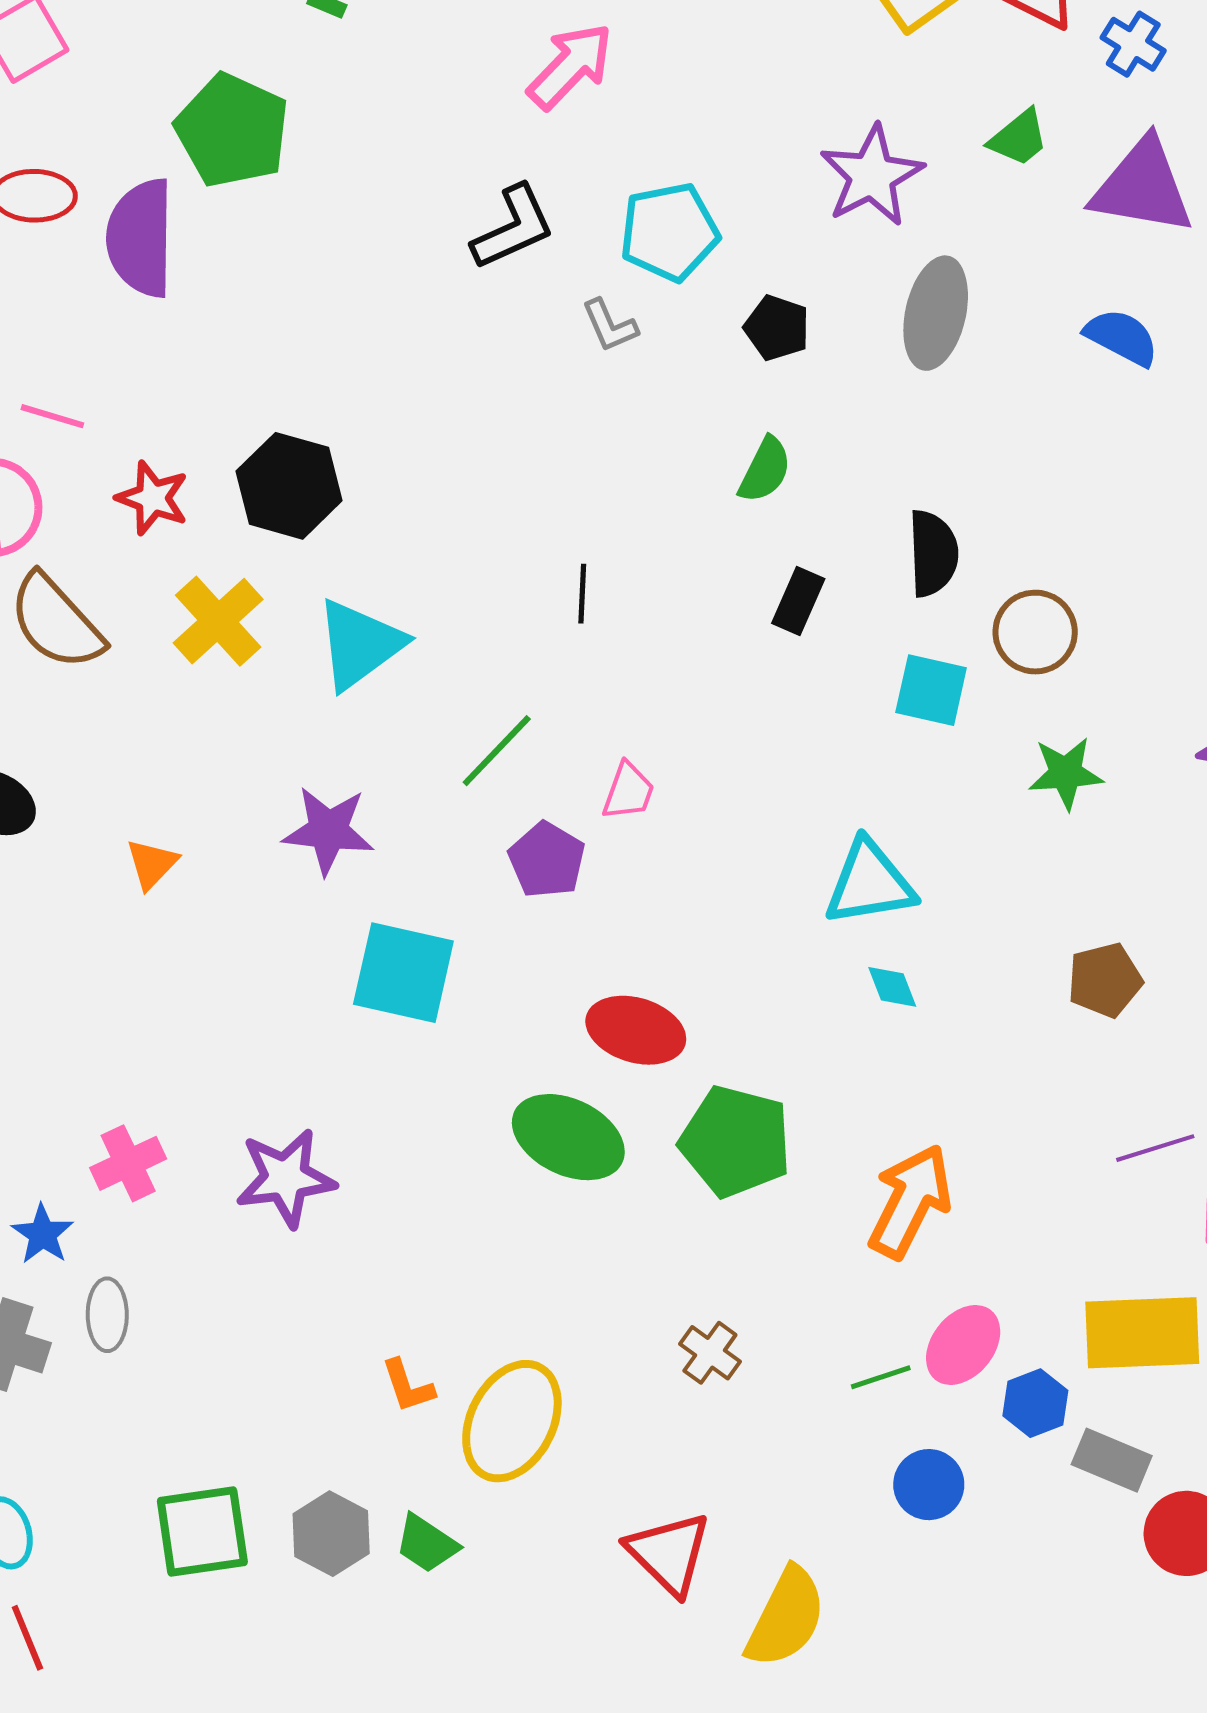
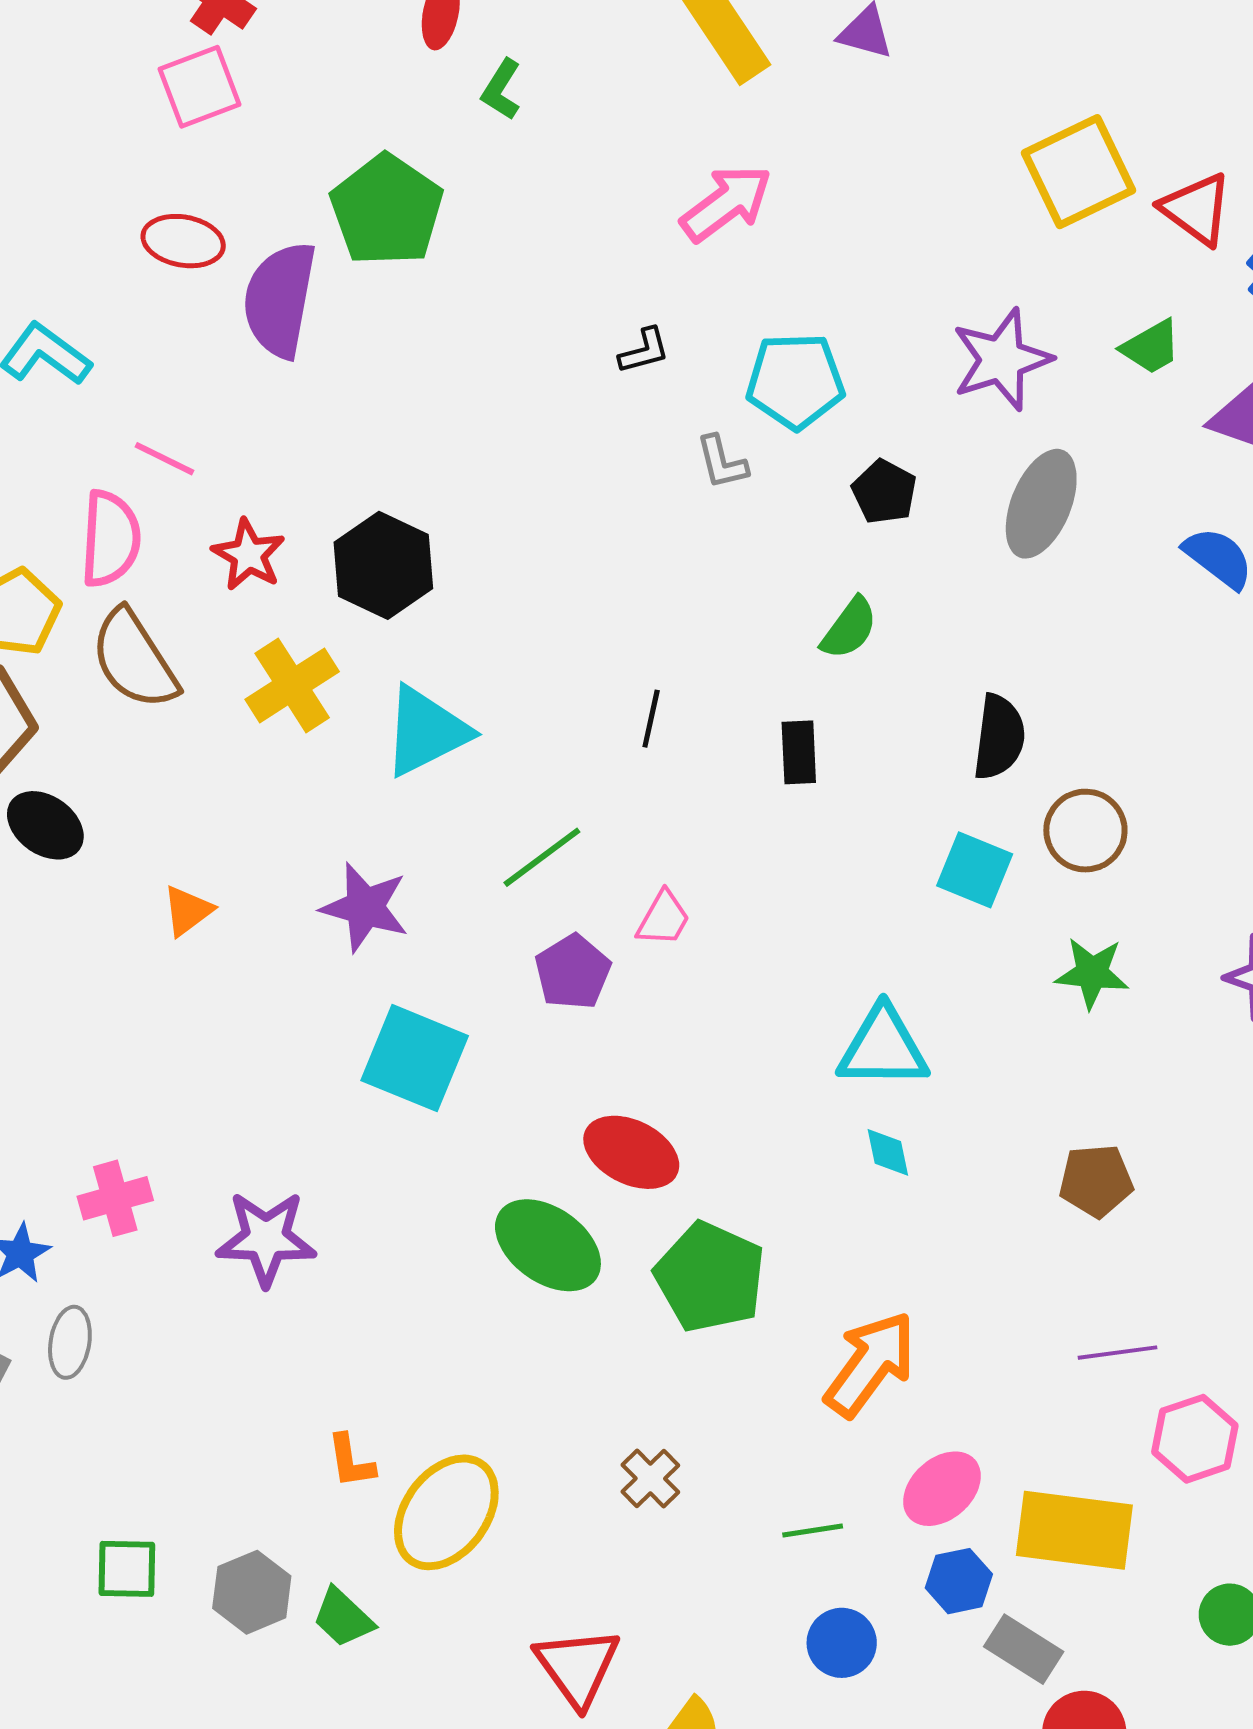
black L-shape: (513, 227) -> (644, 351), size x0.6
black rectangle: (798, 601) -> (799, 752), moved, turned -36
pink ellipse: (963, 1345) -> (942, 1489), moved
green square: (202, 1531) -> (127, 1569), size x0.7

